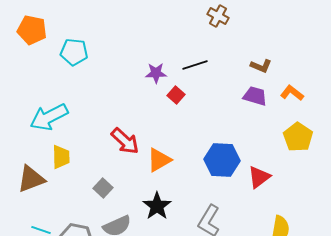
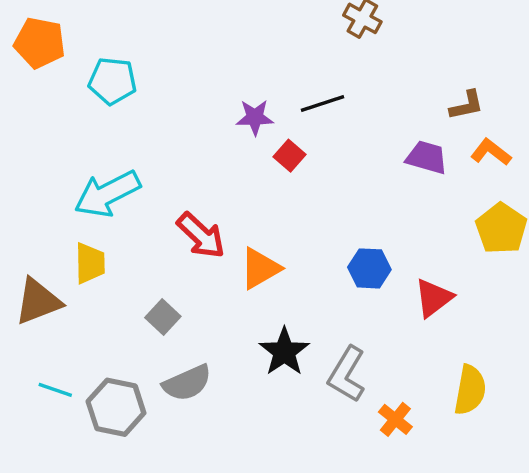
brown L-shape: (261, 66) -> (467, 105), moved, turned -35
cyan arrow: (49, 117) -> (107, 194), moved
blue hexagon: (222, 160) -> (369, 268), size x0.7
black star: (157, 206) -> (284, 352), moved

